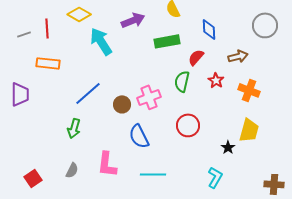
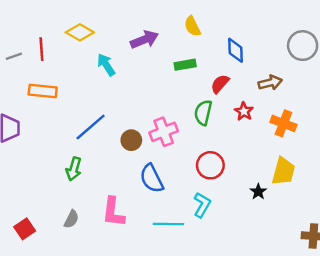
cyan arrow: (101, 41) -> (106, 65), size x0.7
green rectangle: (167, 41) -> (185, 65), size x0.7
cyan L-shape: (215, 177) -> (202, 205), moved

